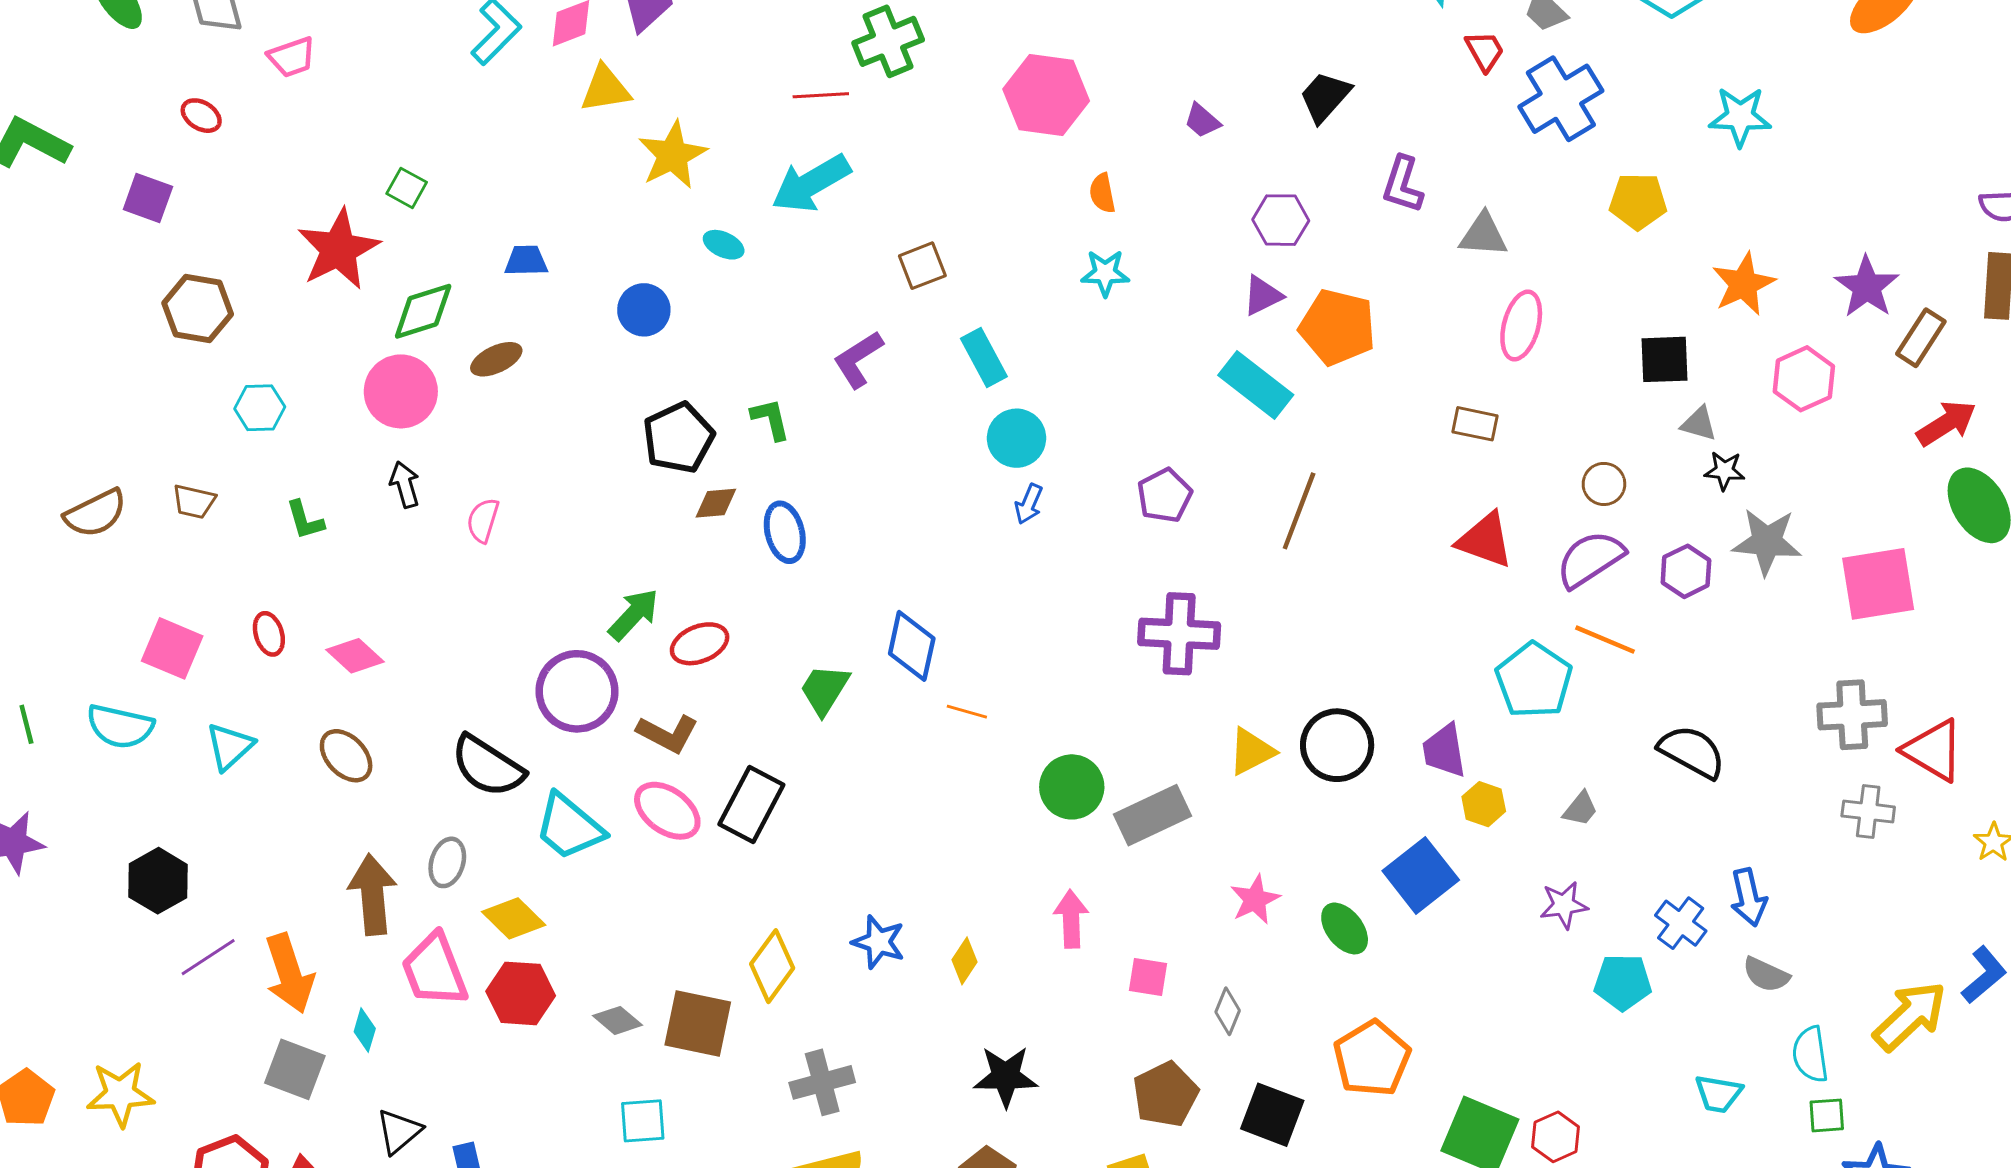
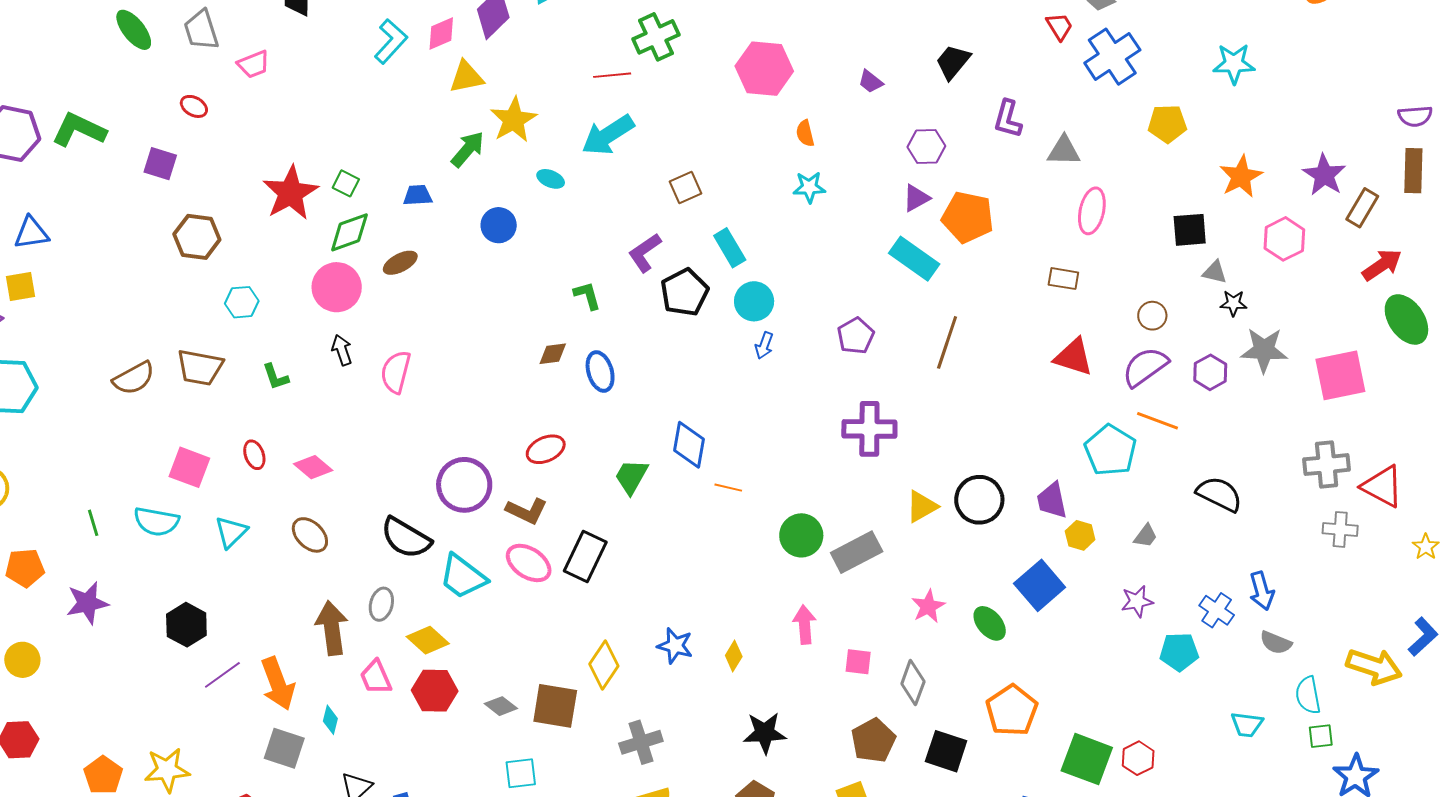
green square: (407, 188) -> (346, 183), moved
black pentagon: (678, 438) -> (685, 292), moved
brown trapezoid: (194, 502) -> (200, 367), size x1.6
pink semicircle: (483, 520) -> (396, 372), size x1.4
green arrow: (634, 615) -> (468, 149), moved
pink trapezoid: (434, 970) -> (376, 677), size x0.7
gray diamond: (1228, 1011) -> (913, 683), size x1.4
yellow arrow: (1910, 1016) -> (1374, 666), turned 64

